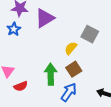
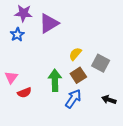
gray square: (90, 34) -> (101, 63), moved

